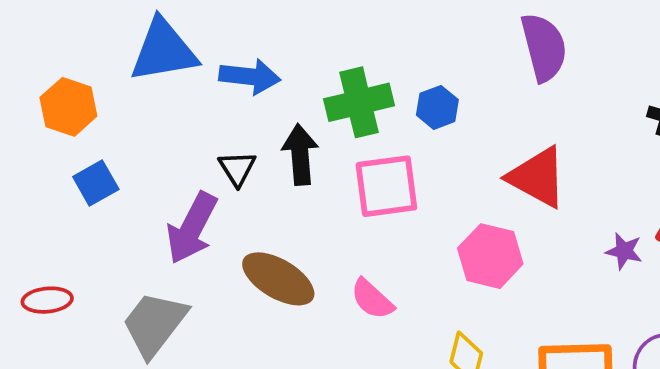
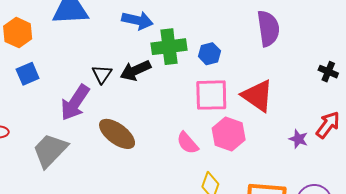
blue arrow: (250, 77) -> (137, 20), moved
black arrow: (300, 154) -> (135, 70), turned -116
pink square: (386, 186) -> (211, 95), moved
pink semicircle: (372, 299) -> (187, 143), moved

